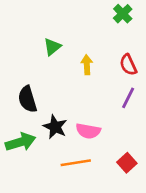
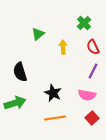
green cross: (123, 14) -> (84, 23), moved
black star: (55, 127) -> (53, 93), moved
pink semicircle: (88, 131) -> (87, 95), moved

